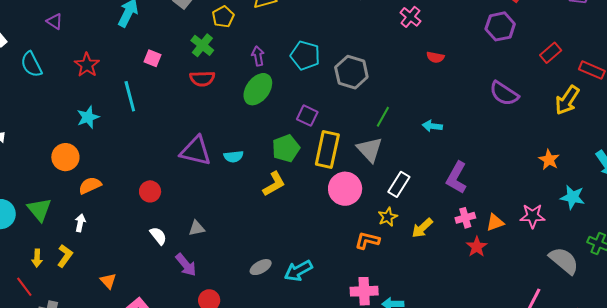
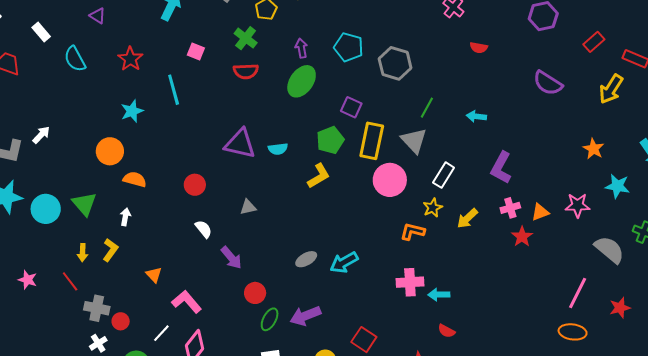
orange semicircle: (90, 185) -> (135, 179), turned 40
gray triangle: (197, 228) -> (248, 207), moved

